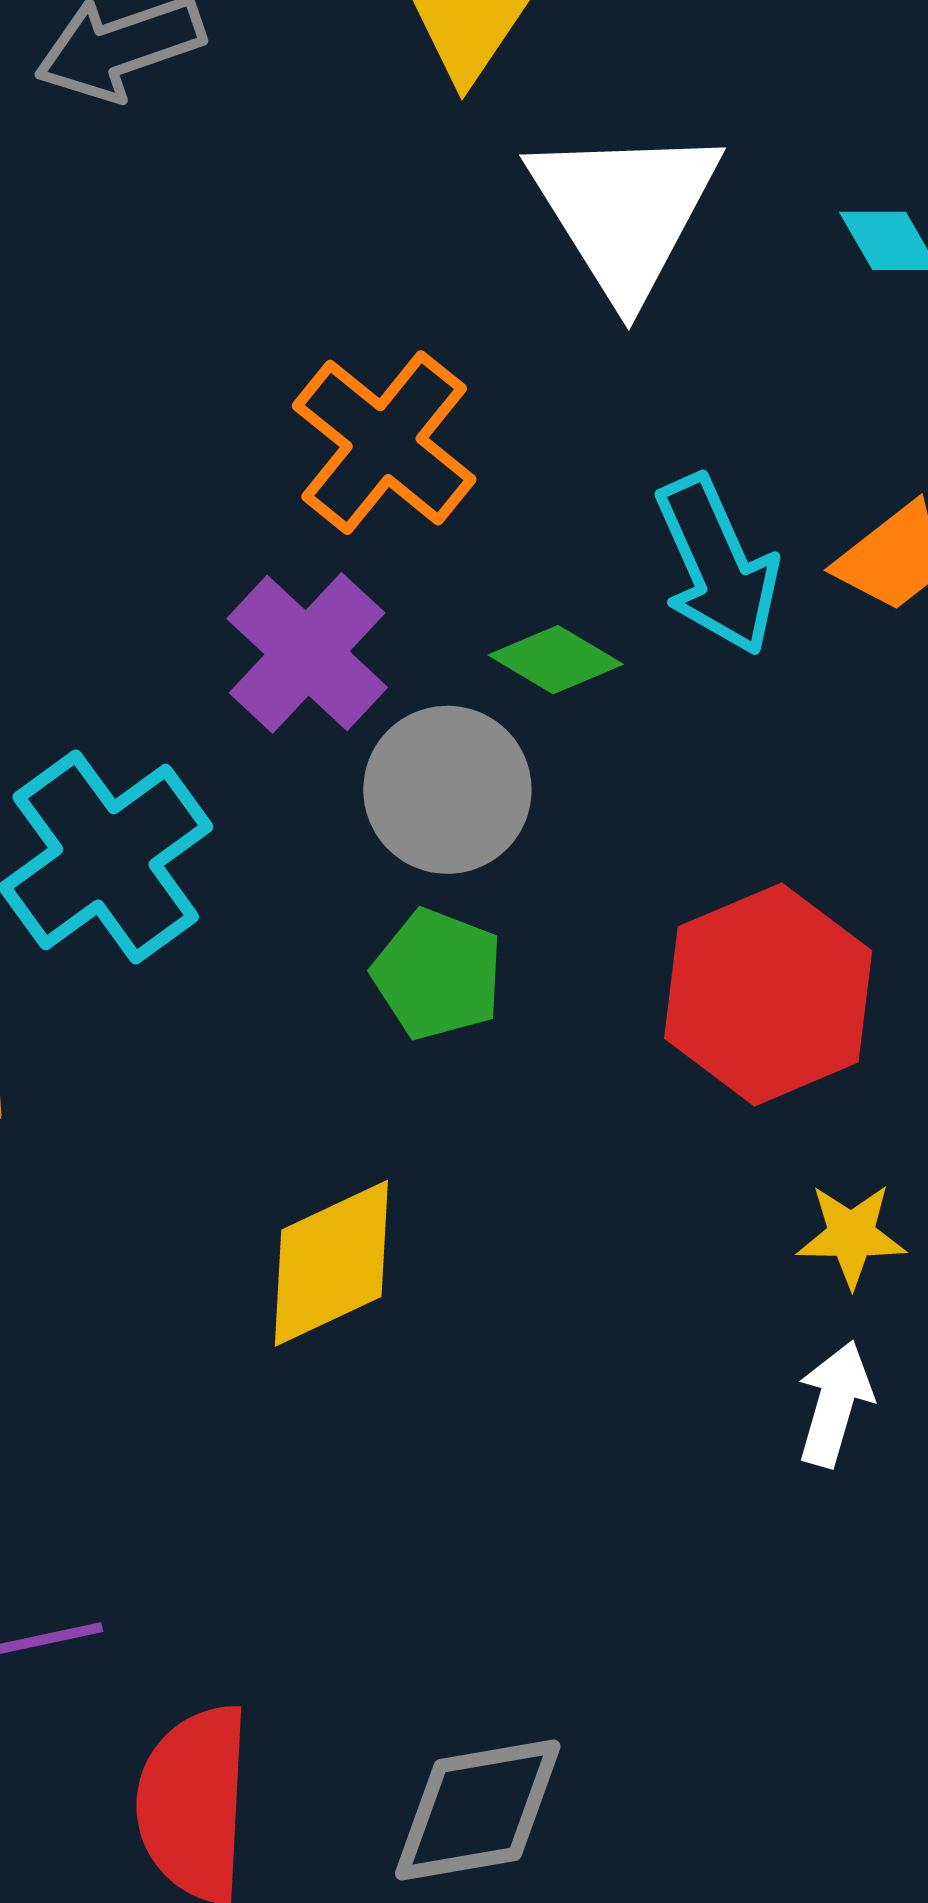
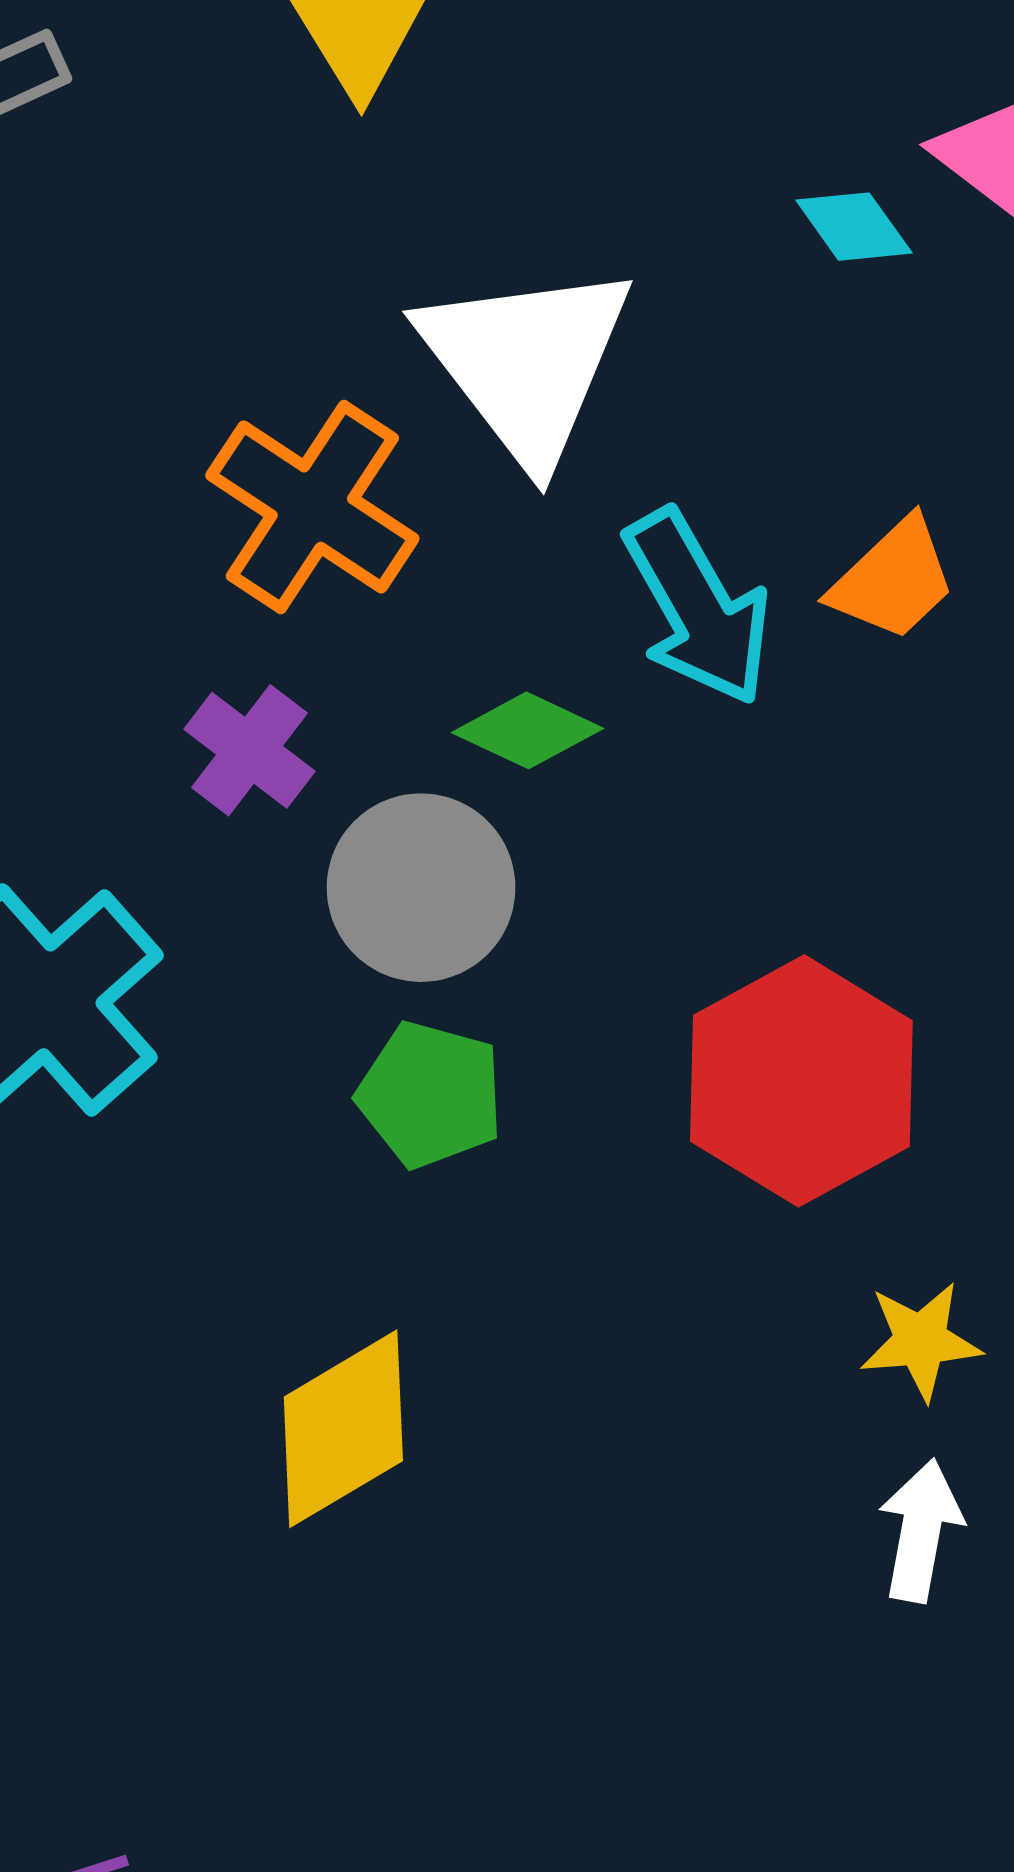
white triangle: (625, 211) -> (526, 362), moved
purple cross: (307, 653) -> (249, 750), size x0.7

